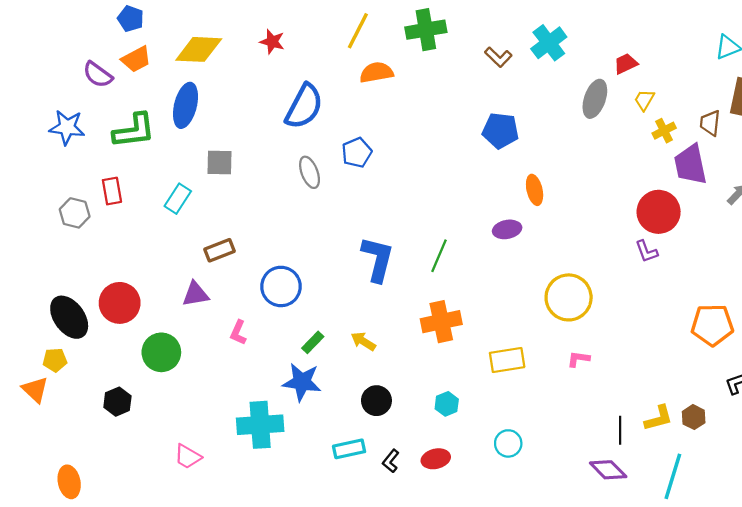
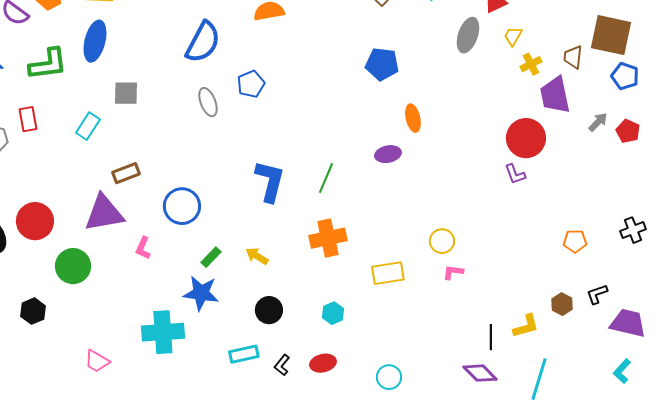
purple triangle: (195, 294) -> (104, 213), size x1.6
yellow circle: (569, 297) -> (442, 241), moved, size x0.6
orange pentagon: (712, 325) -> (575, 241), size x0.6
brown hexagon: (694, 417) -> (562, 304), moved
cyan circle: (508, 443) -> (389, 377), moved

